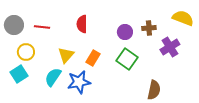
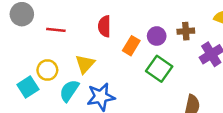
gray circle: (14, 25) -> (22, 14), moved
yellow circle: (26, 52) -> (47, 70), moved
orange rectangle: (93, 58) -> (131, 46), moved

